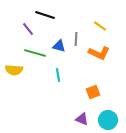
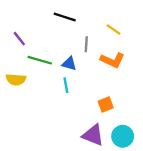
black line: (45, 15) -> (65, 17), moved
purple line: (28, 29) -> (19, 39), moved
blue triangle: (59, 46) -> (69, 64), moved
purple triangle: (82, 119) -> (93, 135), size x1.5

